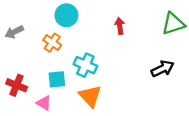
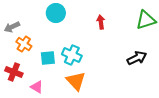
orange cross: (52, 43) -> (24, 44), moved
cyan square: (57, 79) -> (48, 58), moved

